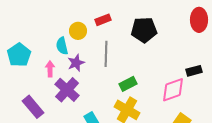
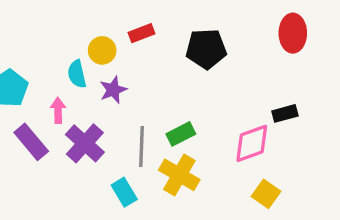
gray line: (106, 54) -> (142, 147), moved
purple star: (76, 63) -> (113, 90), moved
purple rectangle: (33, 107) -> (31, 142), moved

